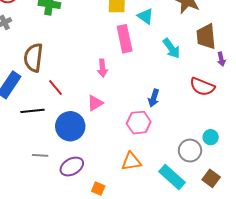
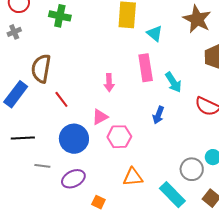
pink rectangle: (125, 39) -> (146, 68), moved
cyan arrow: (171, 48) -> (173, 82), moved
black line: (33, 111) -> (23, 138), moved
pink hexagon: (139, 123) -> (119, 137), moved

